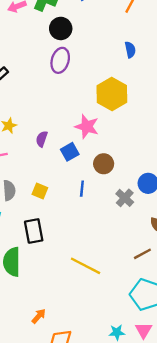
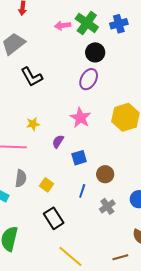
pink star: (87, 127) -> (80, 118), moved
gray cross: (125, 198) -> (107, 206), moved
black rectangle: (34, 231) -> (54, 218), moved, turned -35

